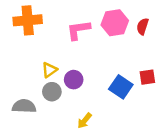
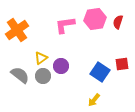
orange cross: (28, 20) -> (17, 30), moved, turned -30
gray semicircle: (24, 106) -> (20, 75), moved, turned 36
yellow arrow: (85, 121) -> (94, 100), moved

